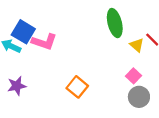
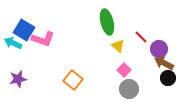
yellow triangle: (137, 45) -> (118, 46), moved

